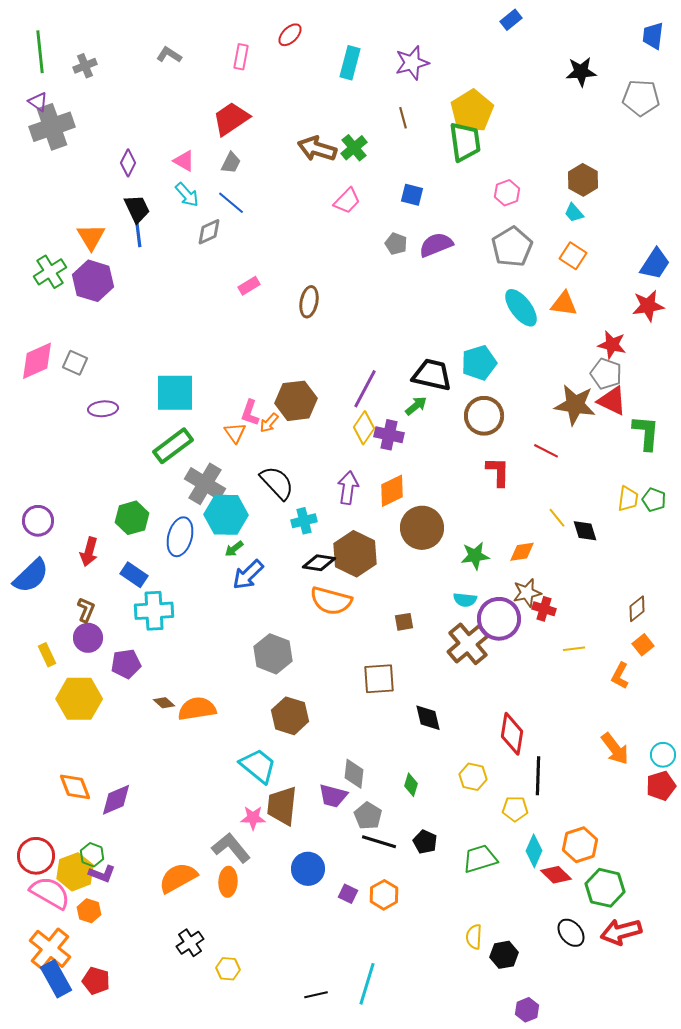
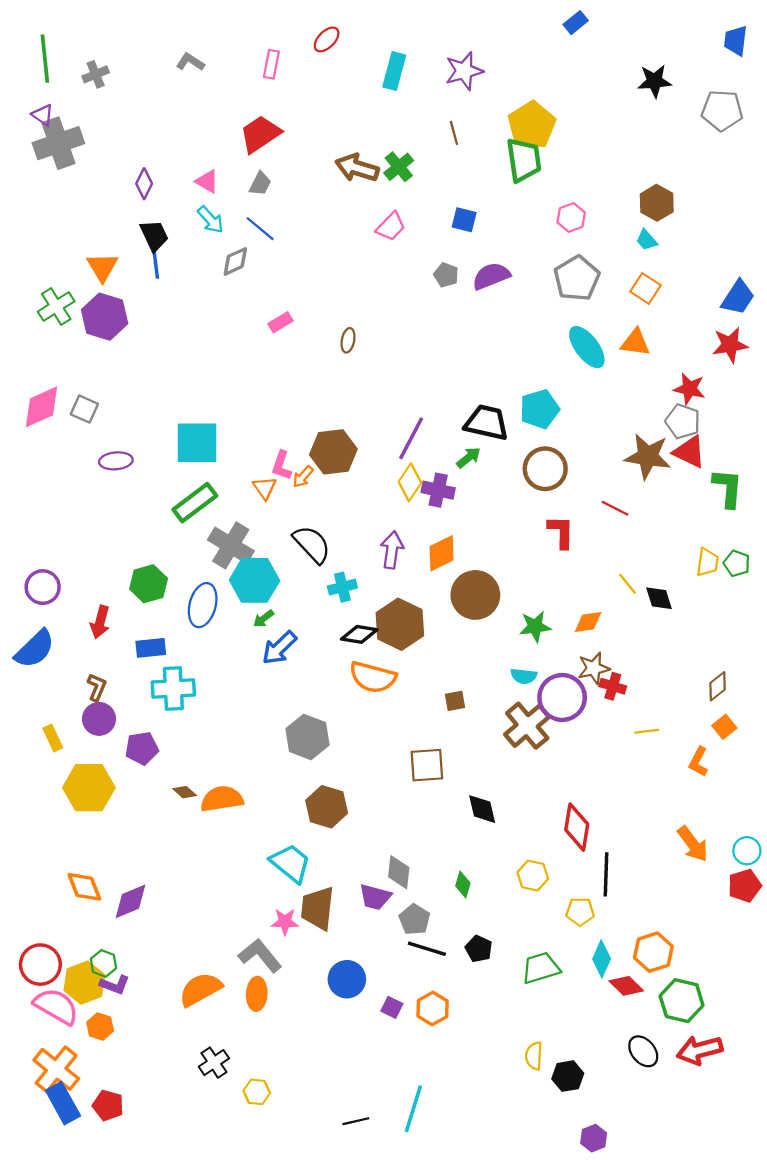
brown ellipse: (309, 302) -> (348, 340), size x0.7
blue rectangle: (134, 575) -> (151, 648), turned -40

